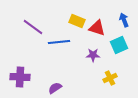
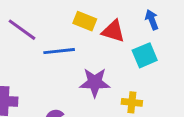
purple star: (93, 55) -> (95, 82), moved, size x1.5
yellow cross: (110, 78) -> (132, 102), turned 32

